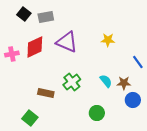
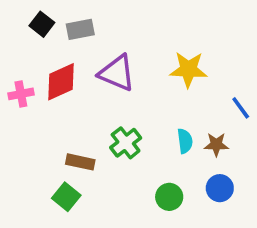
yellow star: (108, 40) -> (188, 70), size x1.5
cyan semicircle: (106, 81) -> (185, 141), turned 32
blue circle: (133, 100) -> (220, 188), moved
green square: (30, 118) -> (66, 197), moved

